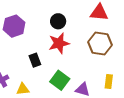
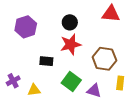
brown hexagon: (100, 43) -> (104, 59), moved
black rectangle: (35, 60) -> (46, 61), turned -64

